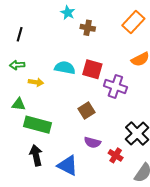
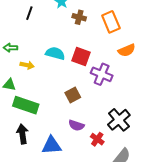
orange rectangle: (133, 22) -> (111, 22), moved, turned -70
black line: (20, 34) -> (29, 13), moved
blue triangle: (68, 165) -> (52, 145), turned -35

